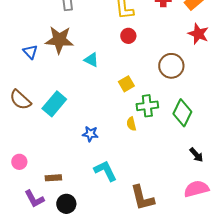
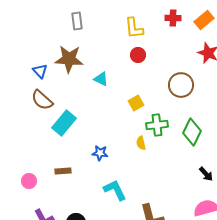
brown semicircle: (20, 100) -> (42, 100), moved
brown rectangle: (53, 178) -> (63, 171), moved

